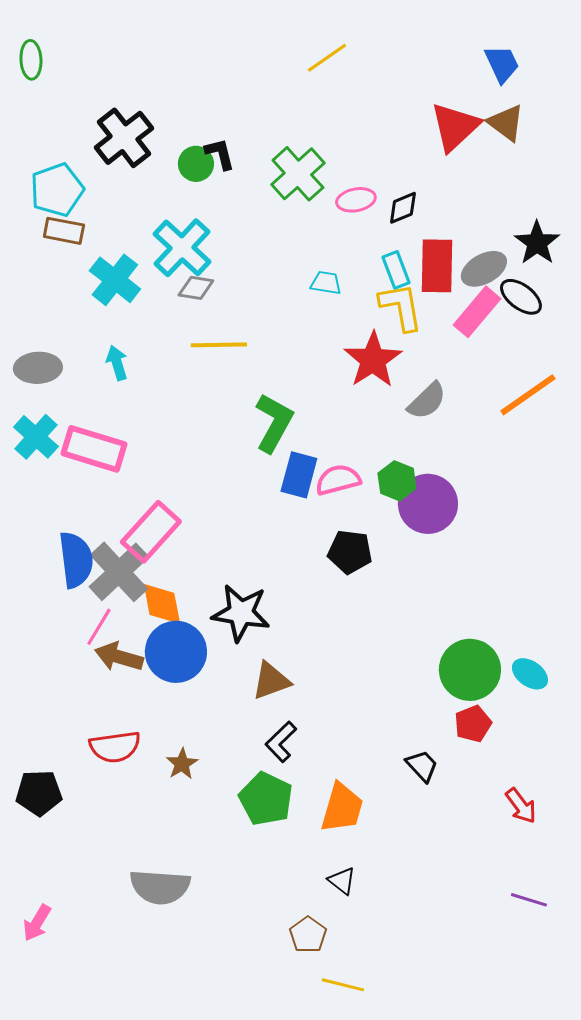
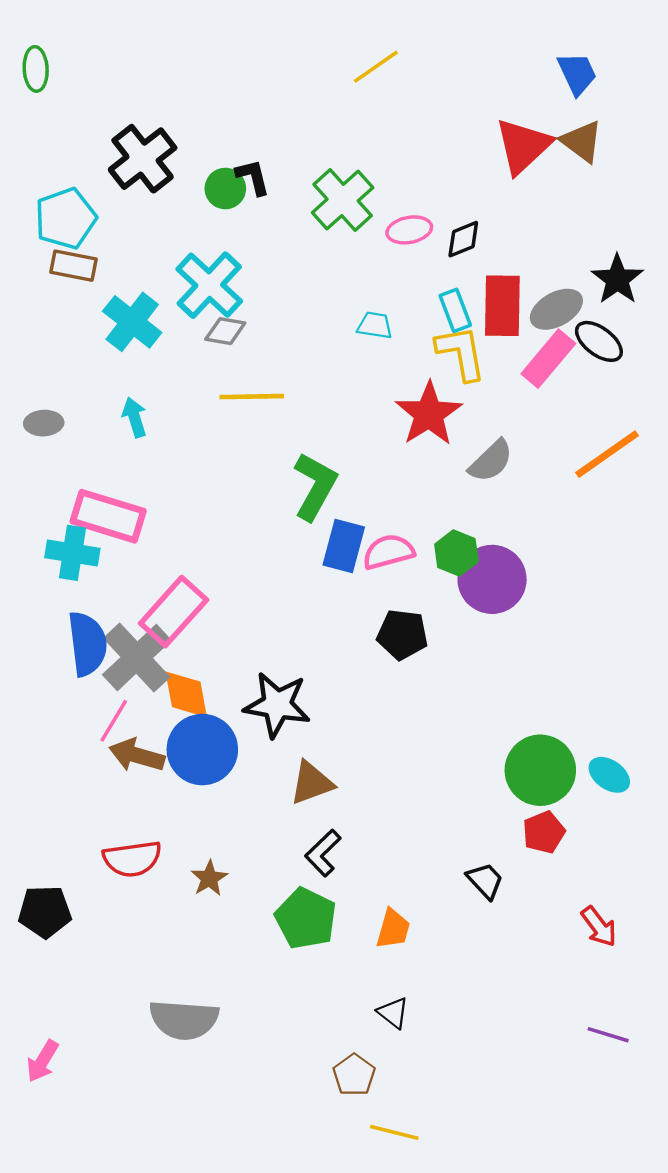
gray ellipse: (38, 368) -> (44, 423), size x0.7
cyan cross: (36, 437) -> (72, 553), moved, turned -33
orange trapezoid: (342, 808) -> (393, 929), size x0.7

